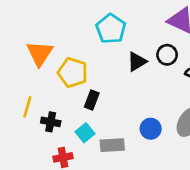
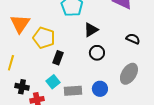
black circle: (167, 55) -> (97, 53), moved
black cross: (51, 122) -> (22, 87), moved
blue circle: (151, 129) -> (100, 89), moved

